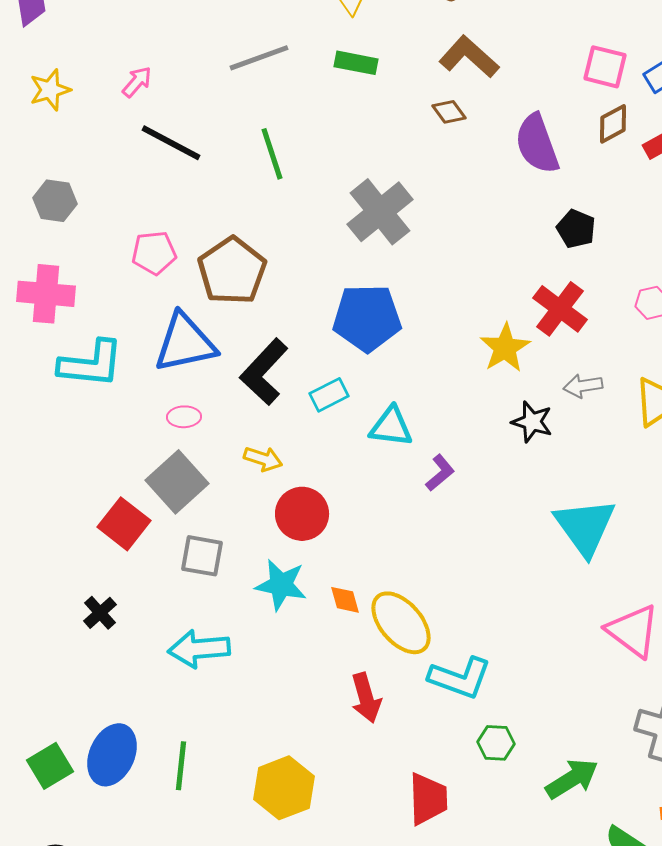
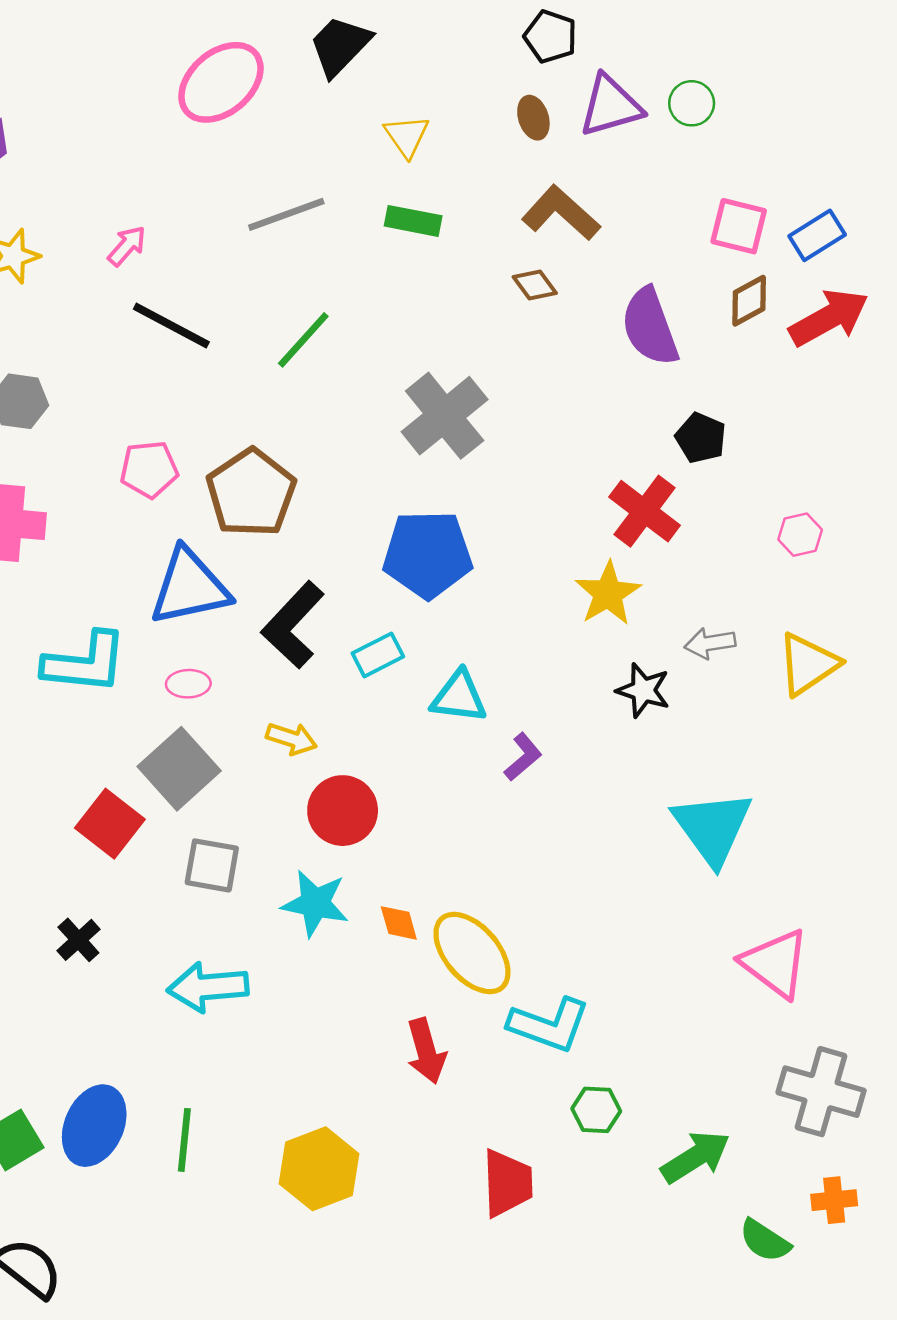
green line: (272, 154) -> (303, 340), turned 60
red cross: (560, 309) -> (645, 511), moved
cyan L-shape: (91, 364) -> (85, 663), moved

